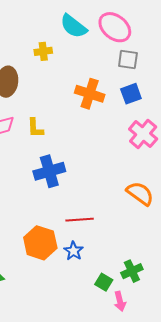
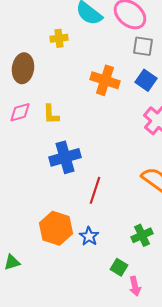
blue square: (131, 94) -> (146, 80), turned -35
red line: (80, 220) -> (95, 190), moved, turned -68
green cross: (132, 271) -> (142, 235), moved

